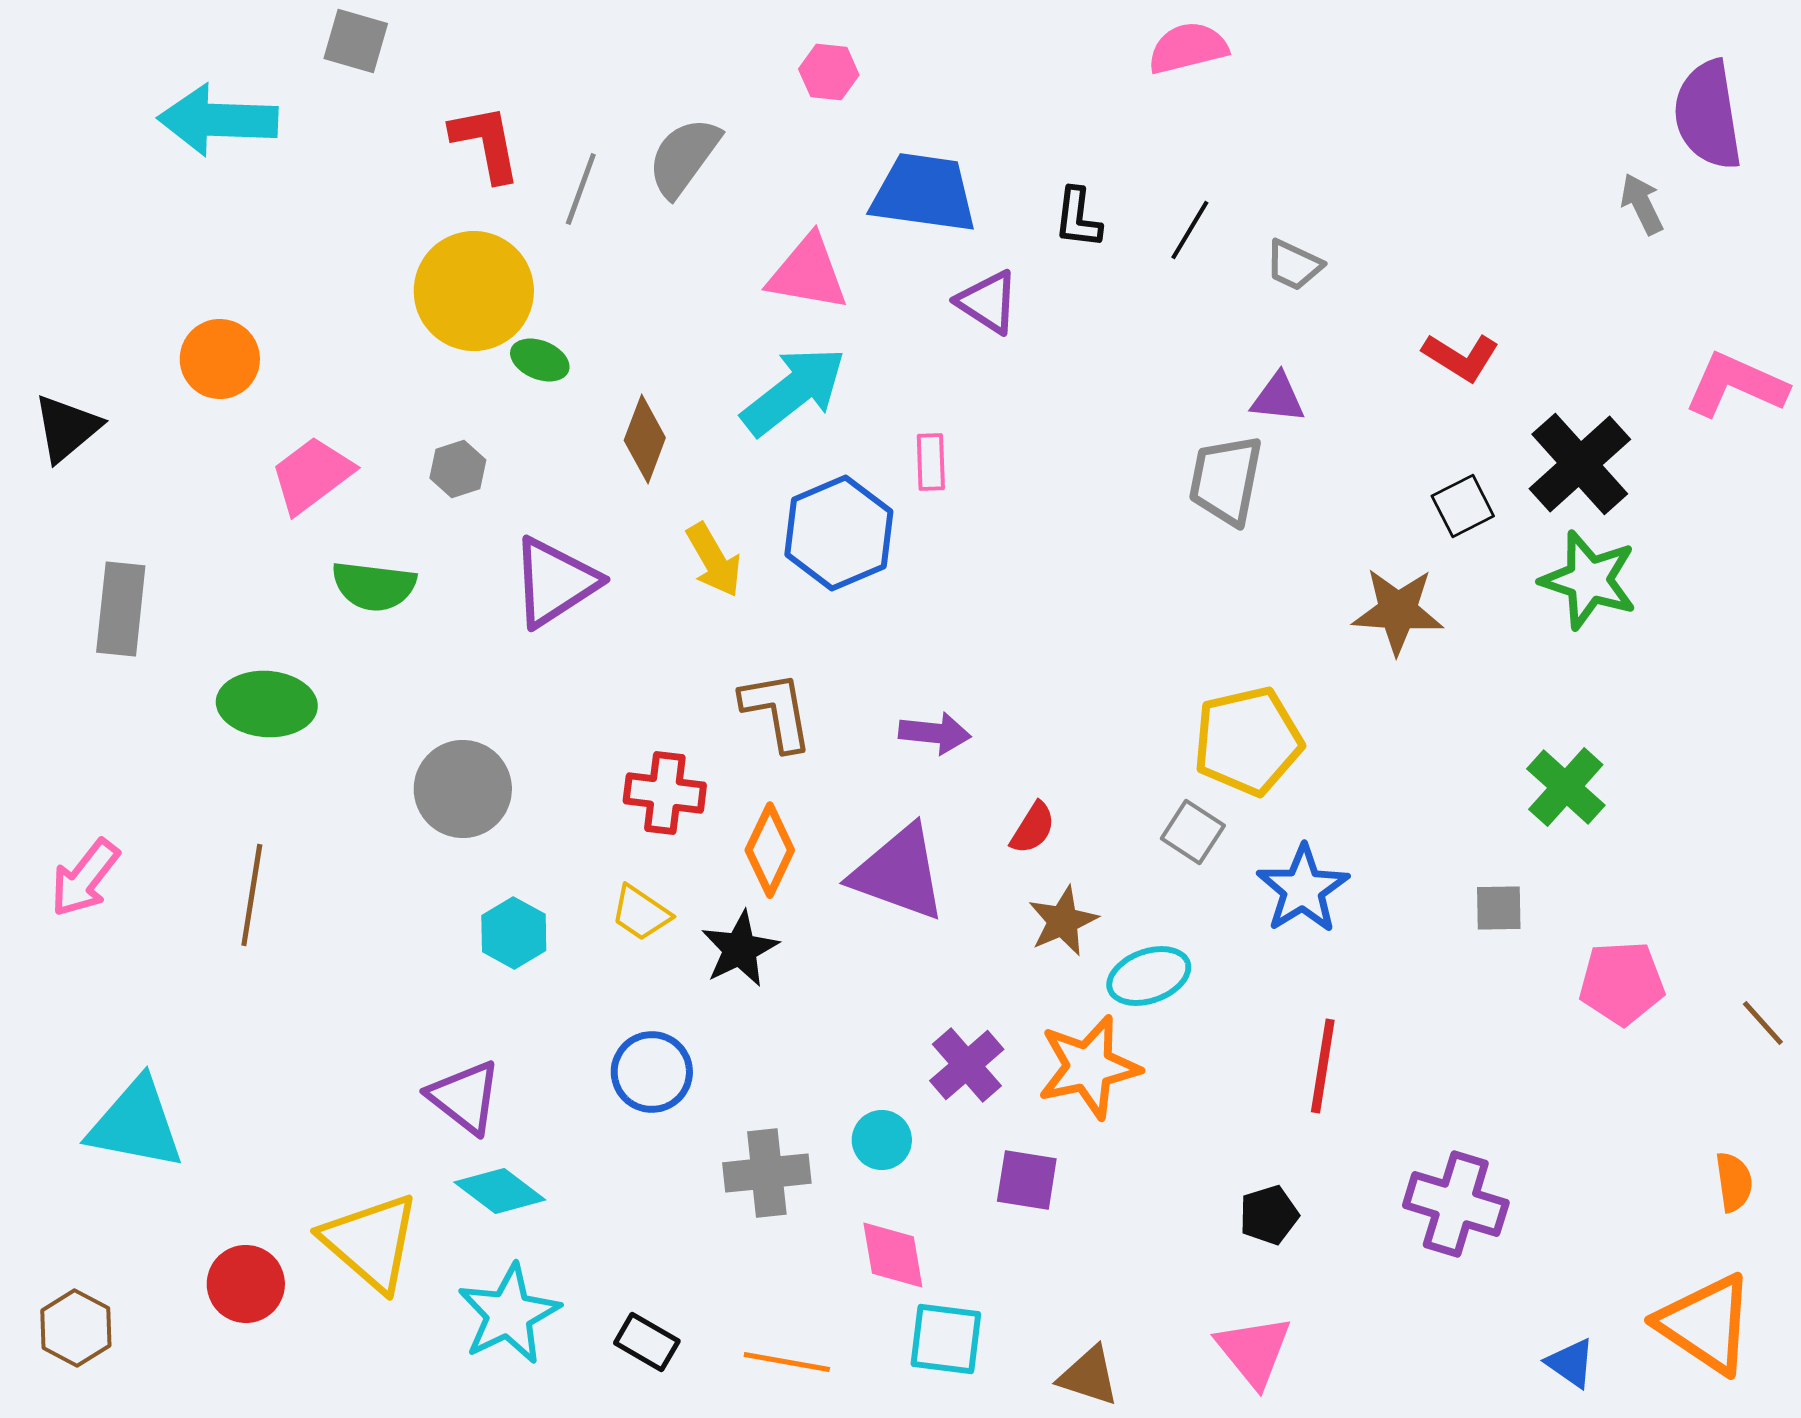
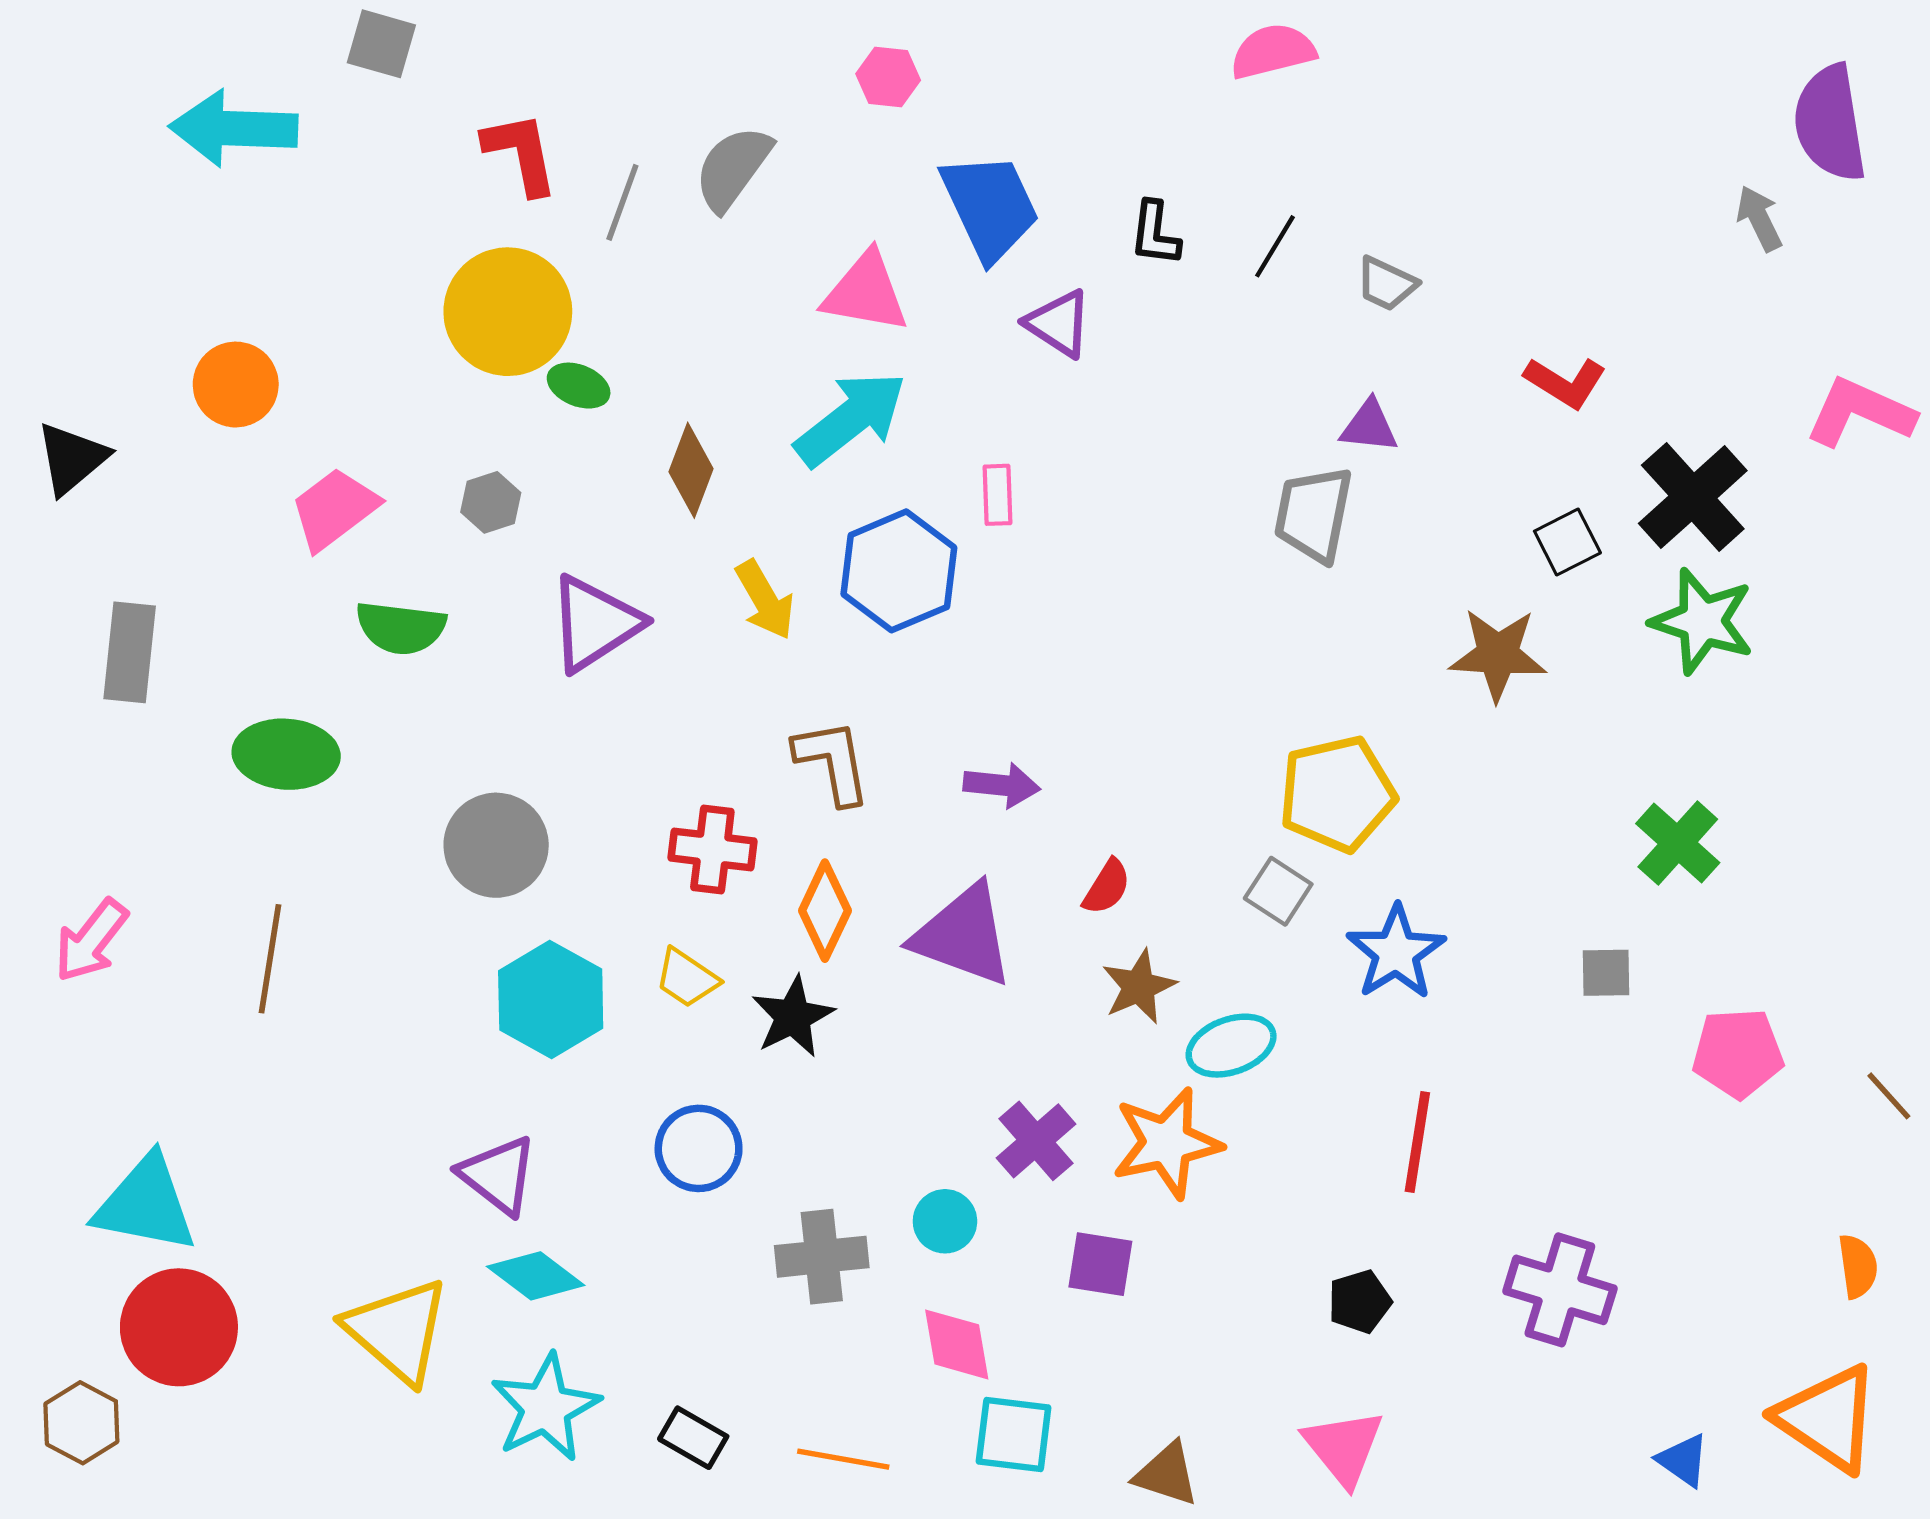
blue trapezoid: (924, 193) -> (990, 207), turned 57
cyan hexagon: (514, 933) -> (551, 999), size x1.5
red circle: (246, 1284) -> (179, 1327), moved, size x1.4

